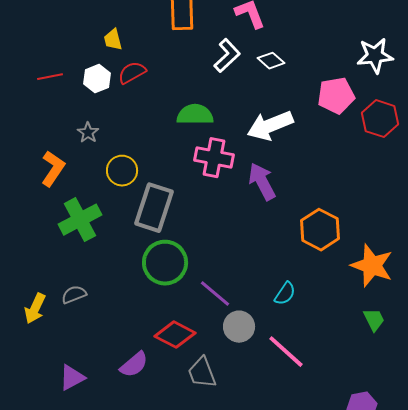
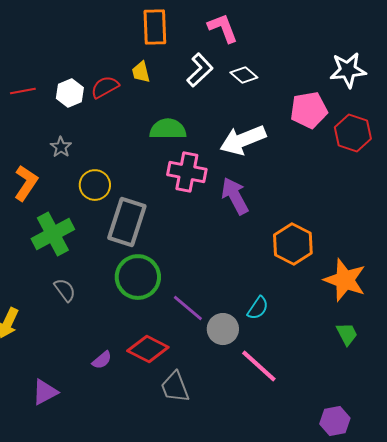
yellow trapezoid: (113, 40) -> (141, 72), moved
gray semicircle: (74, 295) -> (65, 290), moved, turned 75
gray circle: (239, 327) -> (223, 329), moved
purple semicircle: (134, 365) -> (102, 360), moved, size x0.7

